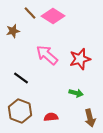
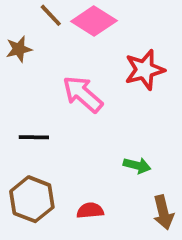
red star: (80, 59) -> (145, 70), moved
black line: (21, 78) -> (34, 137), turned -35

